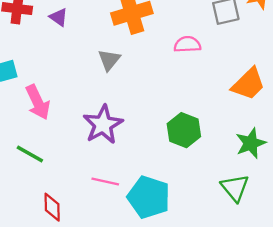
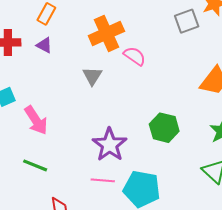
pink semicircle: (187, 44) -> (135, 56), moved, turned 45
purple star: (103, 125) -> (110, 145), moved

